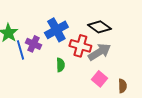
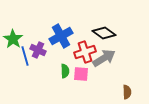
red cross: (80, 46) -> (85, 52), turned -35
pink square: (99, 79) -> (81, 74), moved, turned -35

